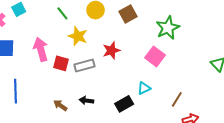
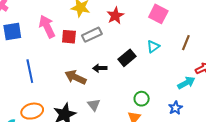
brown line: (177, 99) -> (186, 43), moved
black rectangle: (124, 104) -> (127, 58), moved
brown arrow: (60, 105) -> (75, 77), size x1.5

